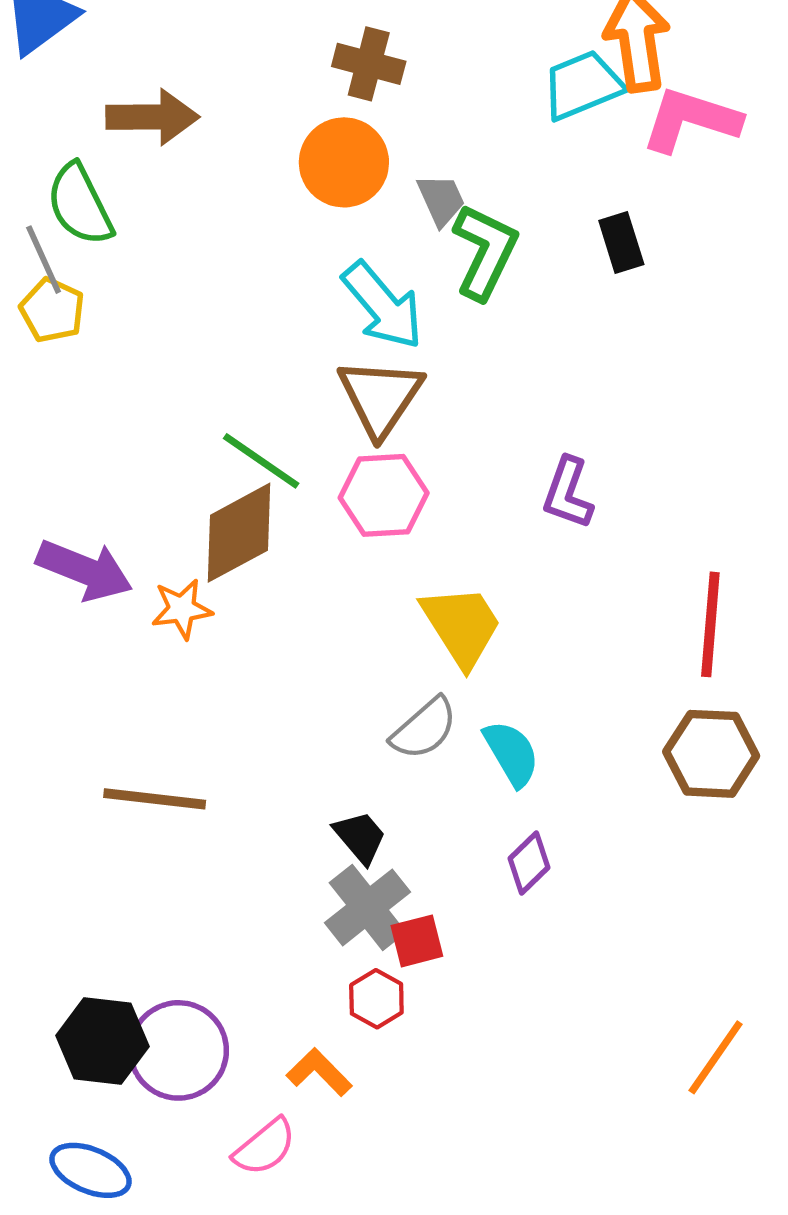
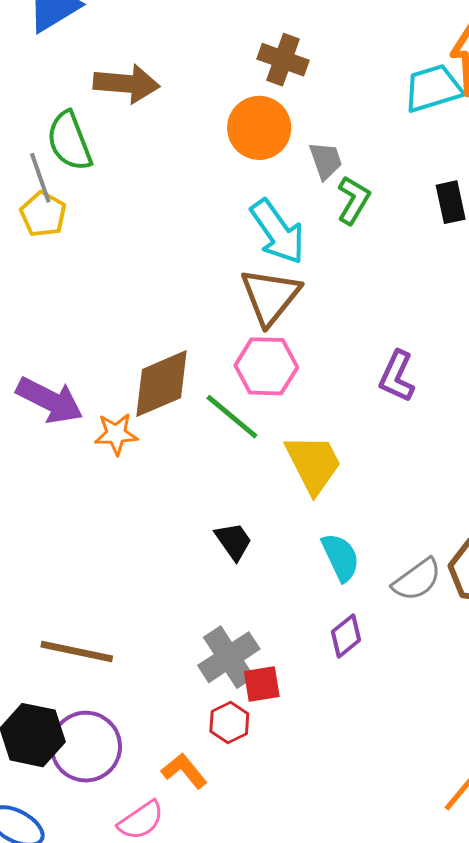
green L-shape: (485, 252) -> (353, 200), size x0.7
green line: (261, 461) -> (232, 417), moved
gray semicircle: (424, 729) -> (417, 580), moved
brown line: (155, 799) -> (77, 651), moved
black trapezoid: (360, 837) -> (234, 541), moved

